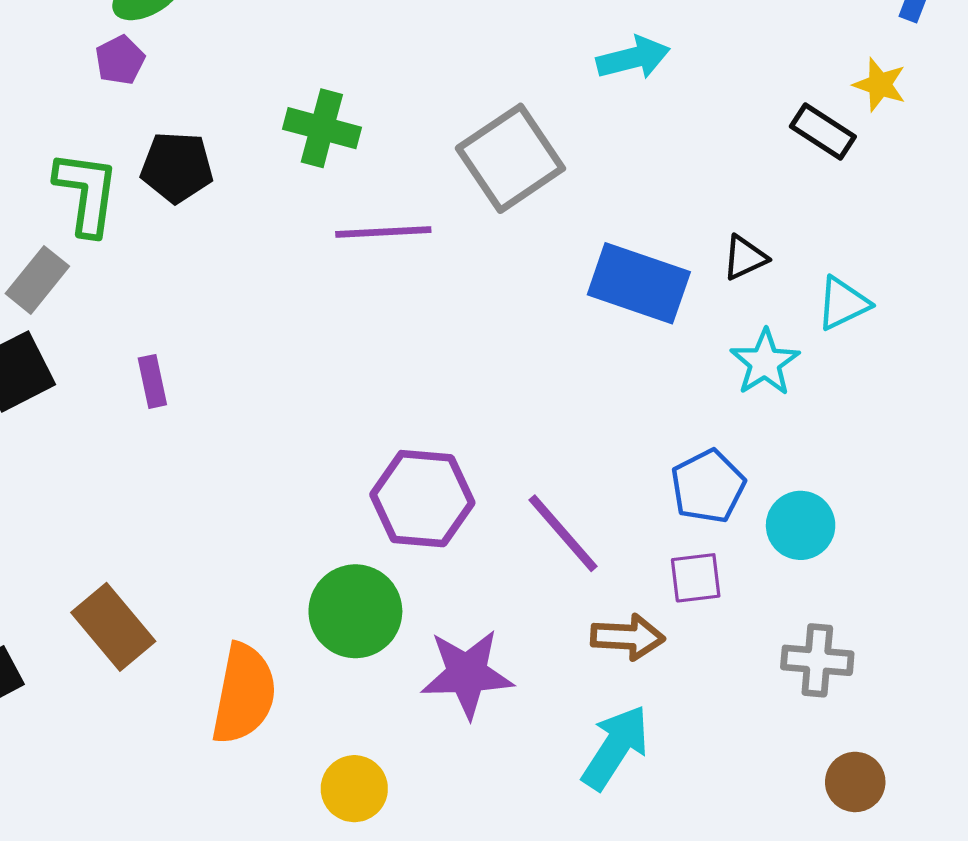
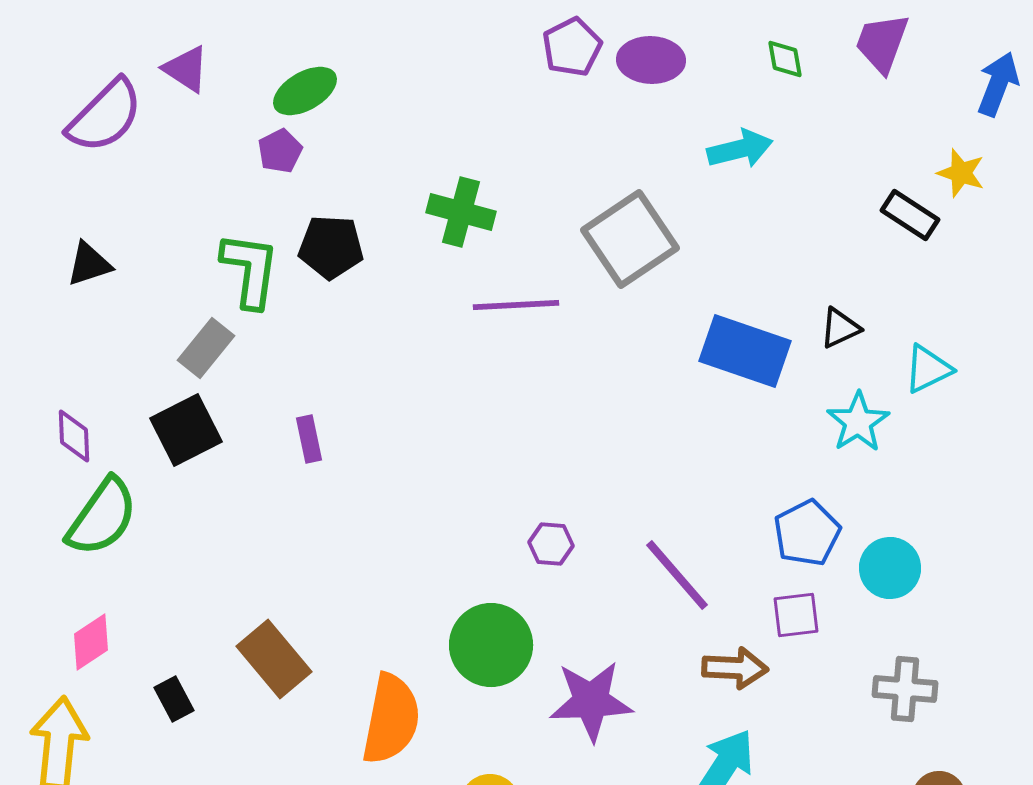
purple hexagon: (422, 499) -> (551, 544), size x0.5

